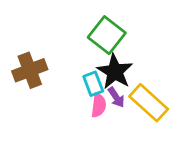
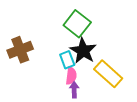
purple arrow: (116, 97) -> (74, 90), moved, turned -147

